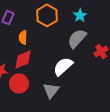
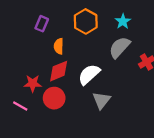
white semicircle: (63, 66) -> (89, 74), moved
gray triangle: (51, 90) -> (101, 100), moved

